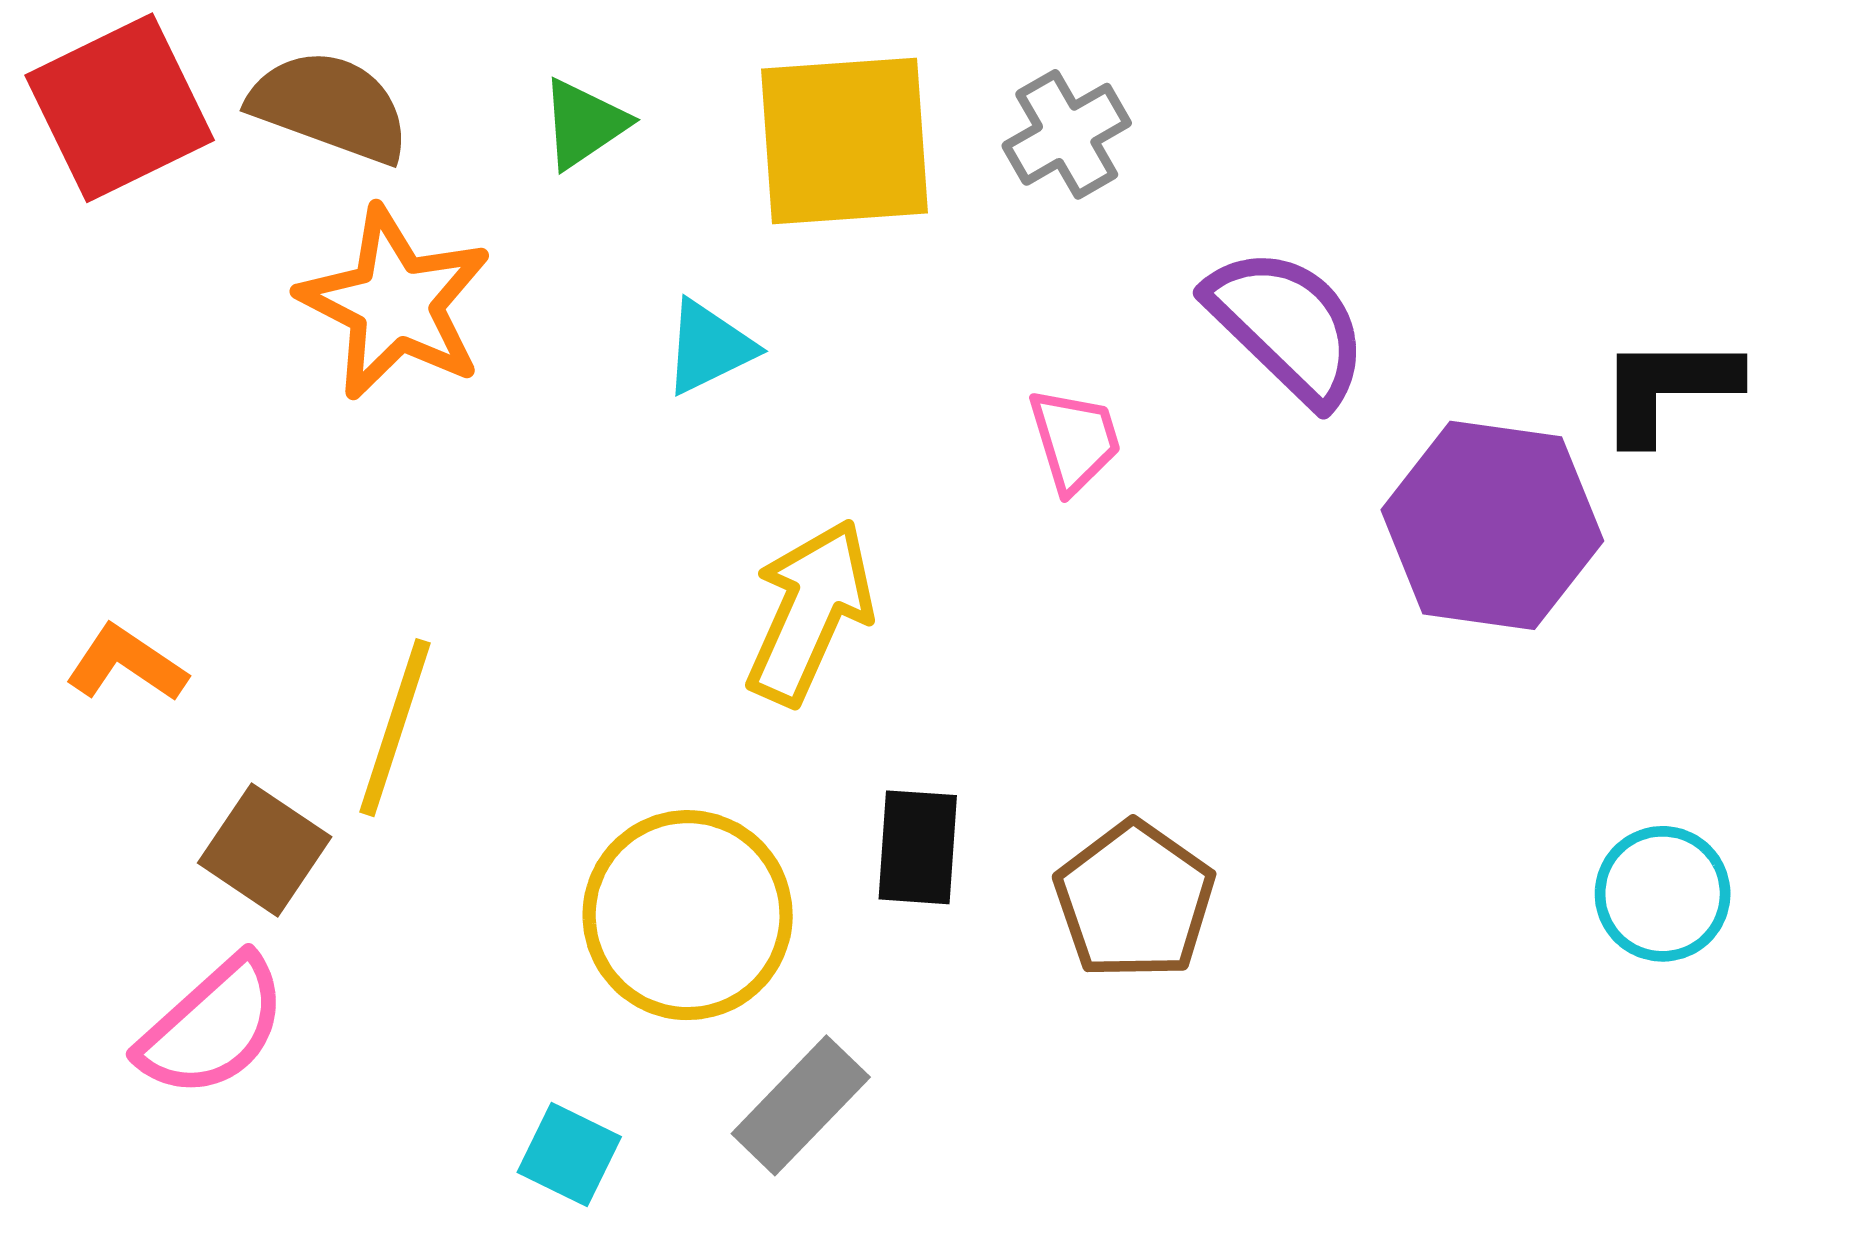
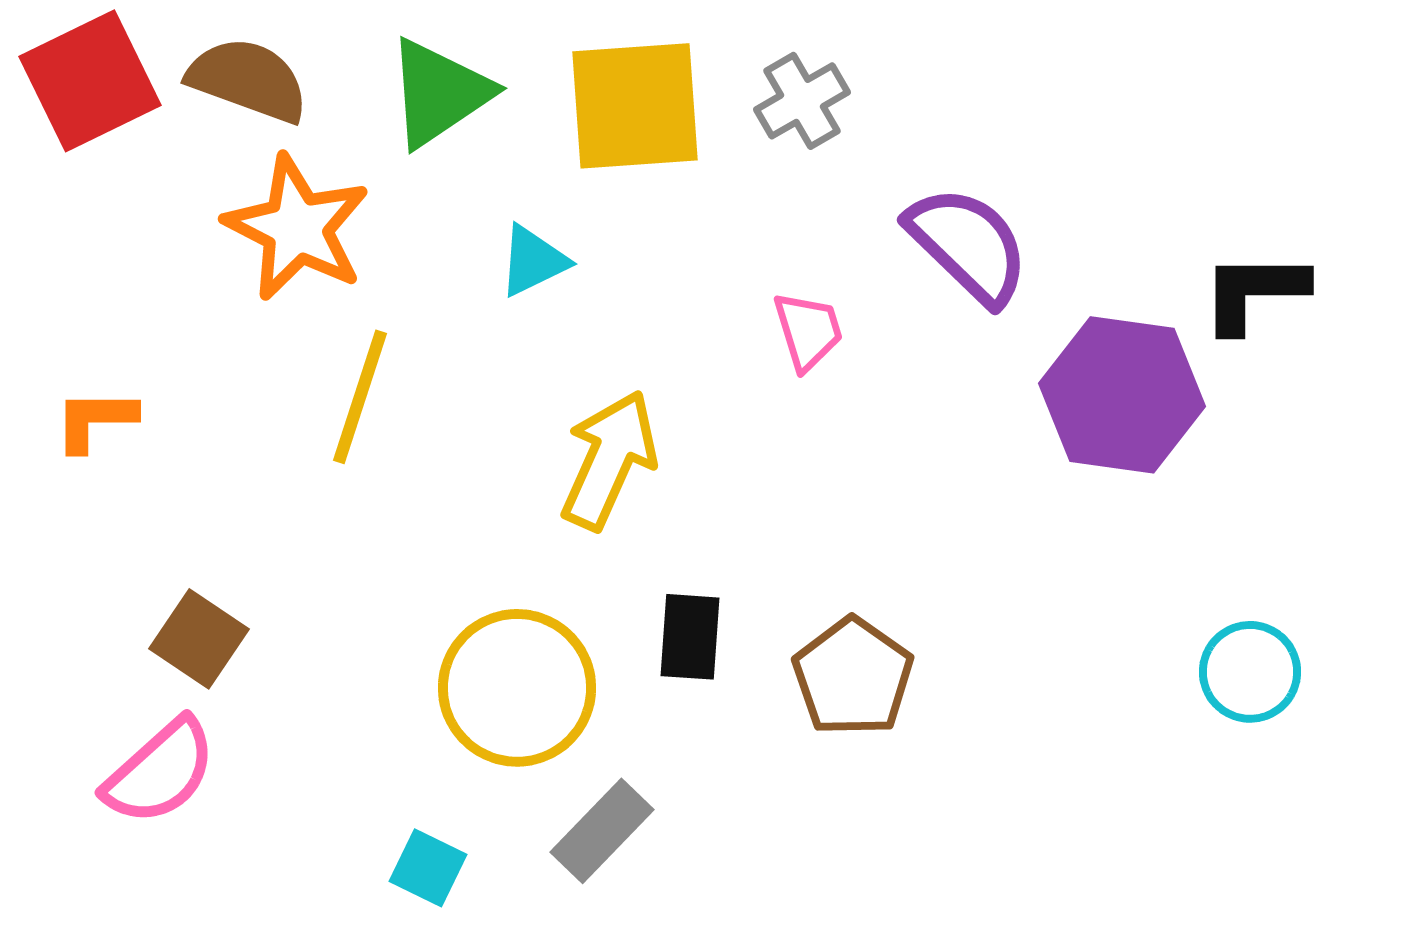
green triangle: (584, 124) -> (439, 93), size x1.6
orange L-shape: (126, 664) -> (95, 420), moved, turned -34
yellow line: (395, 728) -> (360, 397), moved

